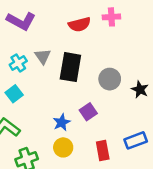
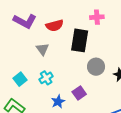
red semicircle: (79, 24) -> (55, 25), moved
cyan cross: (18, 63) -> (46, 78), moved
black rectangle: (70, 67) -> (80, 40), moved

